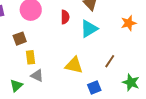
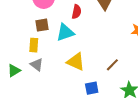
cyan triangle: (89, 29) -> (65, 32), moved
brown square: (20, 39) -> (42, 25), moved

